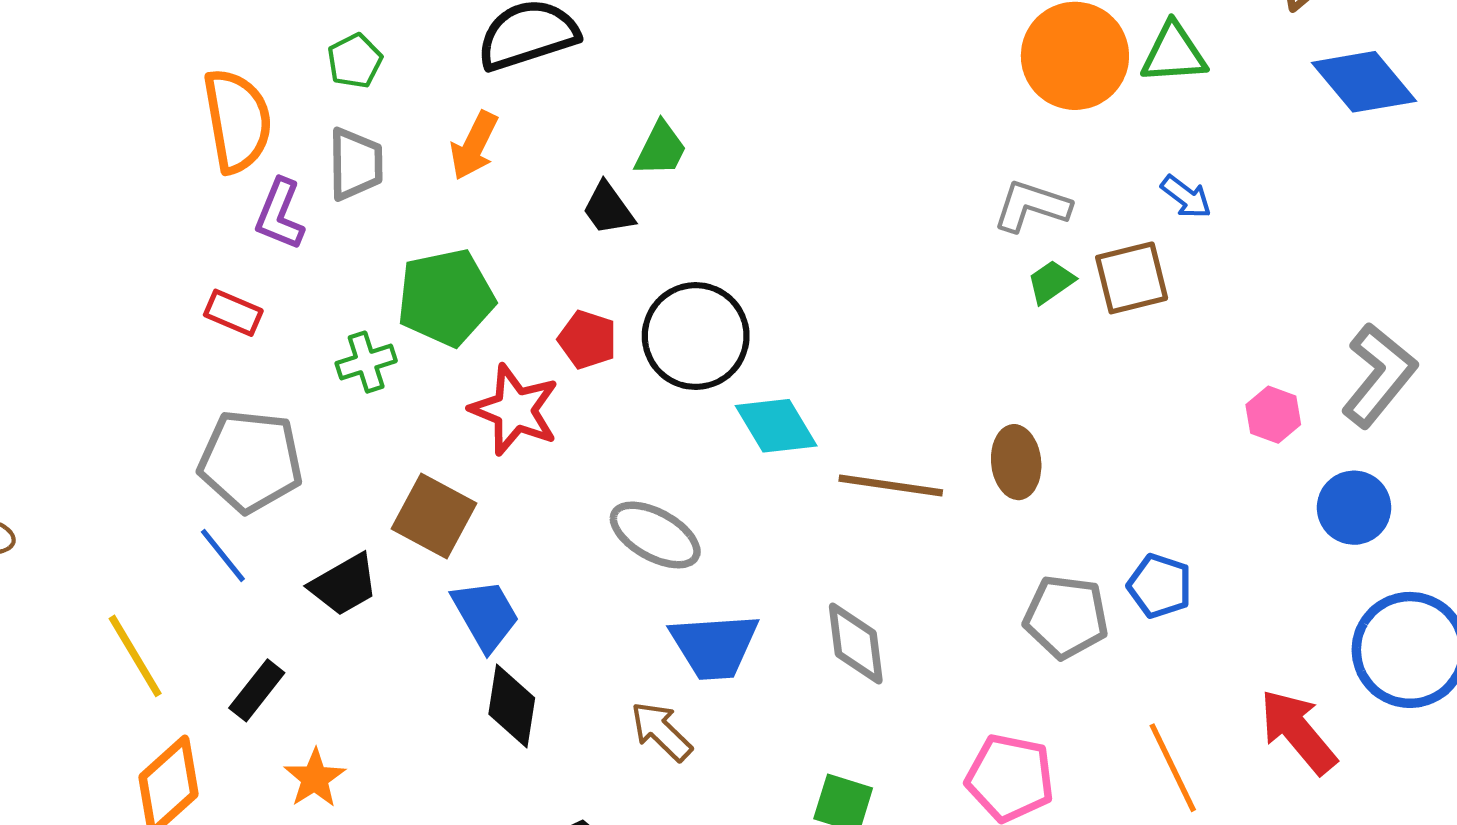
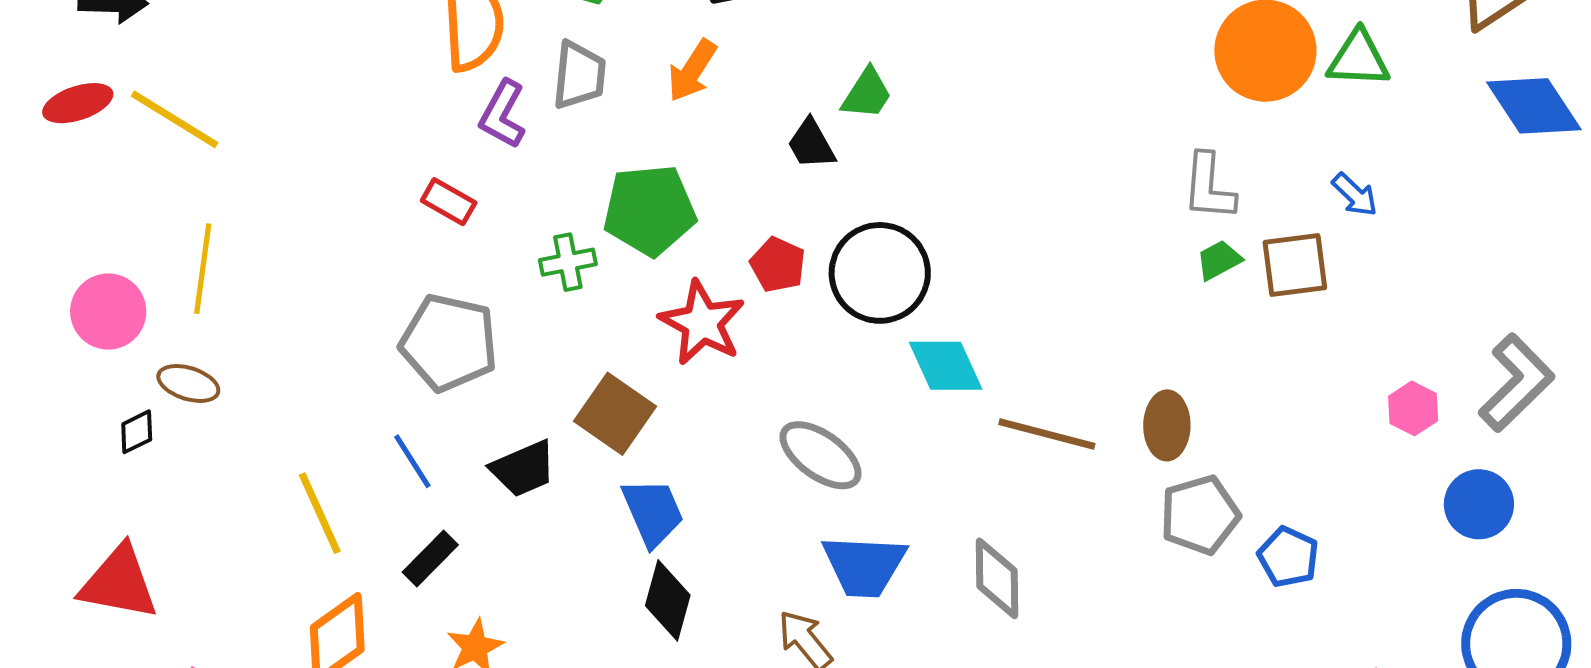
gray L-shape: (1032, 206) -> (1209, 187), turned -110
blue line: (223, 555) -> (412, 461), moved
gray pentagon: (1066, 617) -> (1200, 515), moved, turned -30

